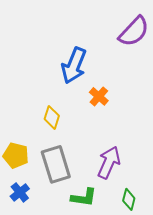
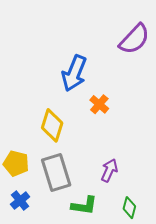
yellow diamond: (52, 117) -> (52, 125), size x1.4
purple arrow: (109, 162) -> (109, 170), size x0.7

